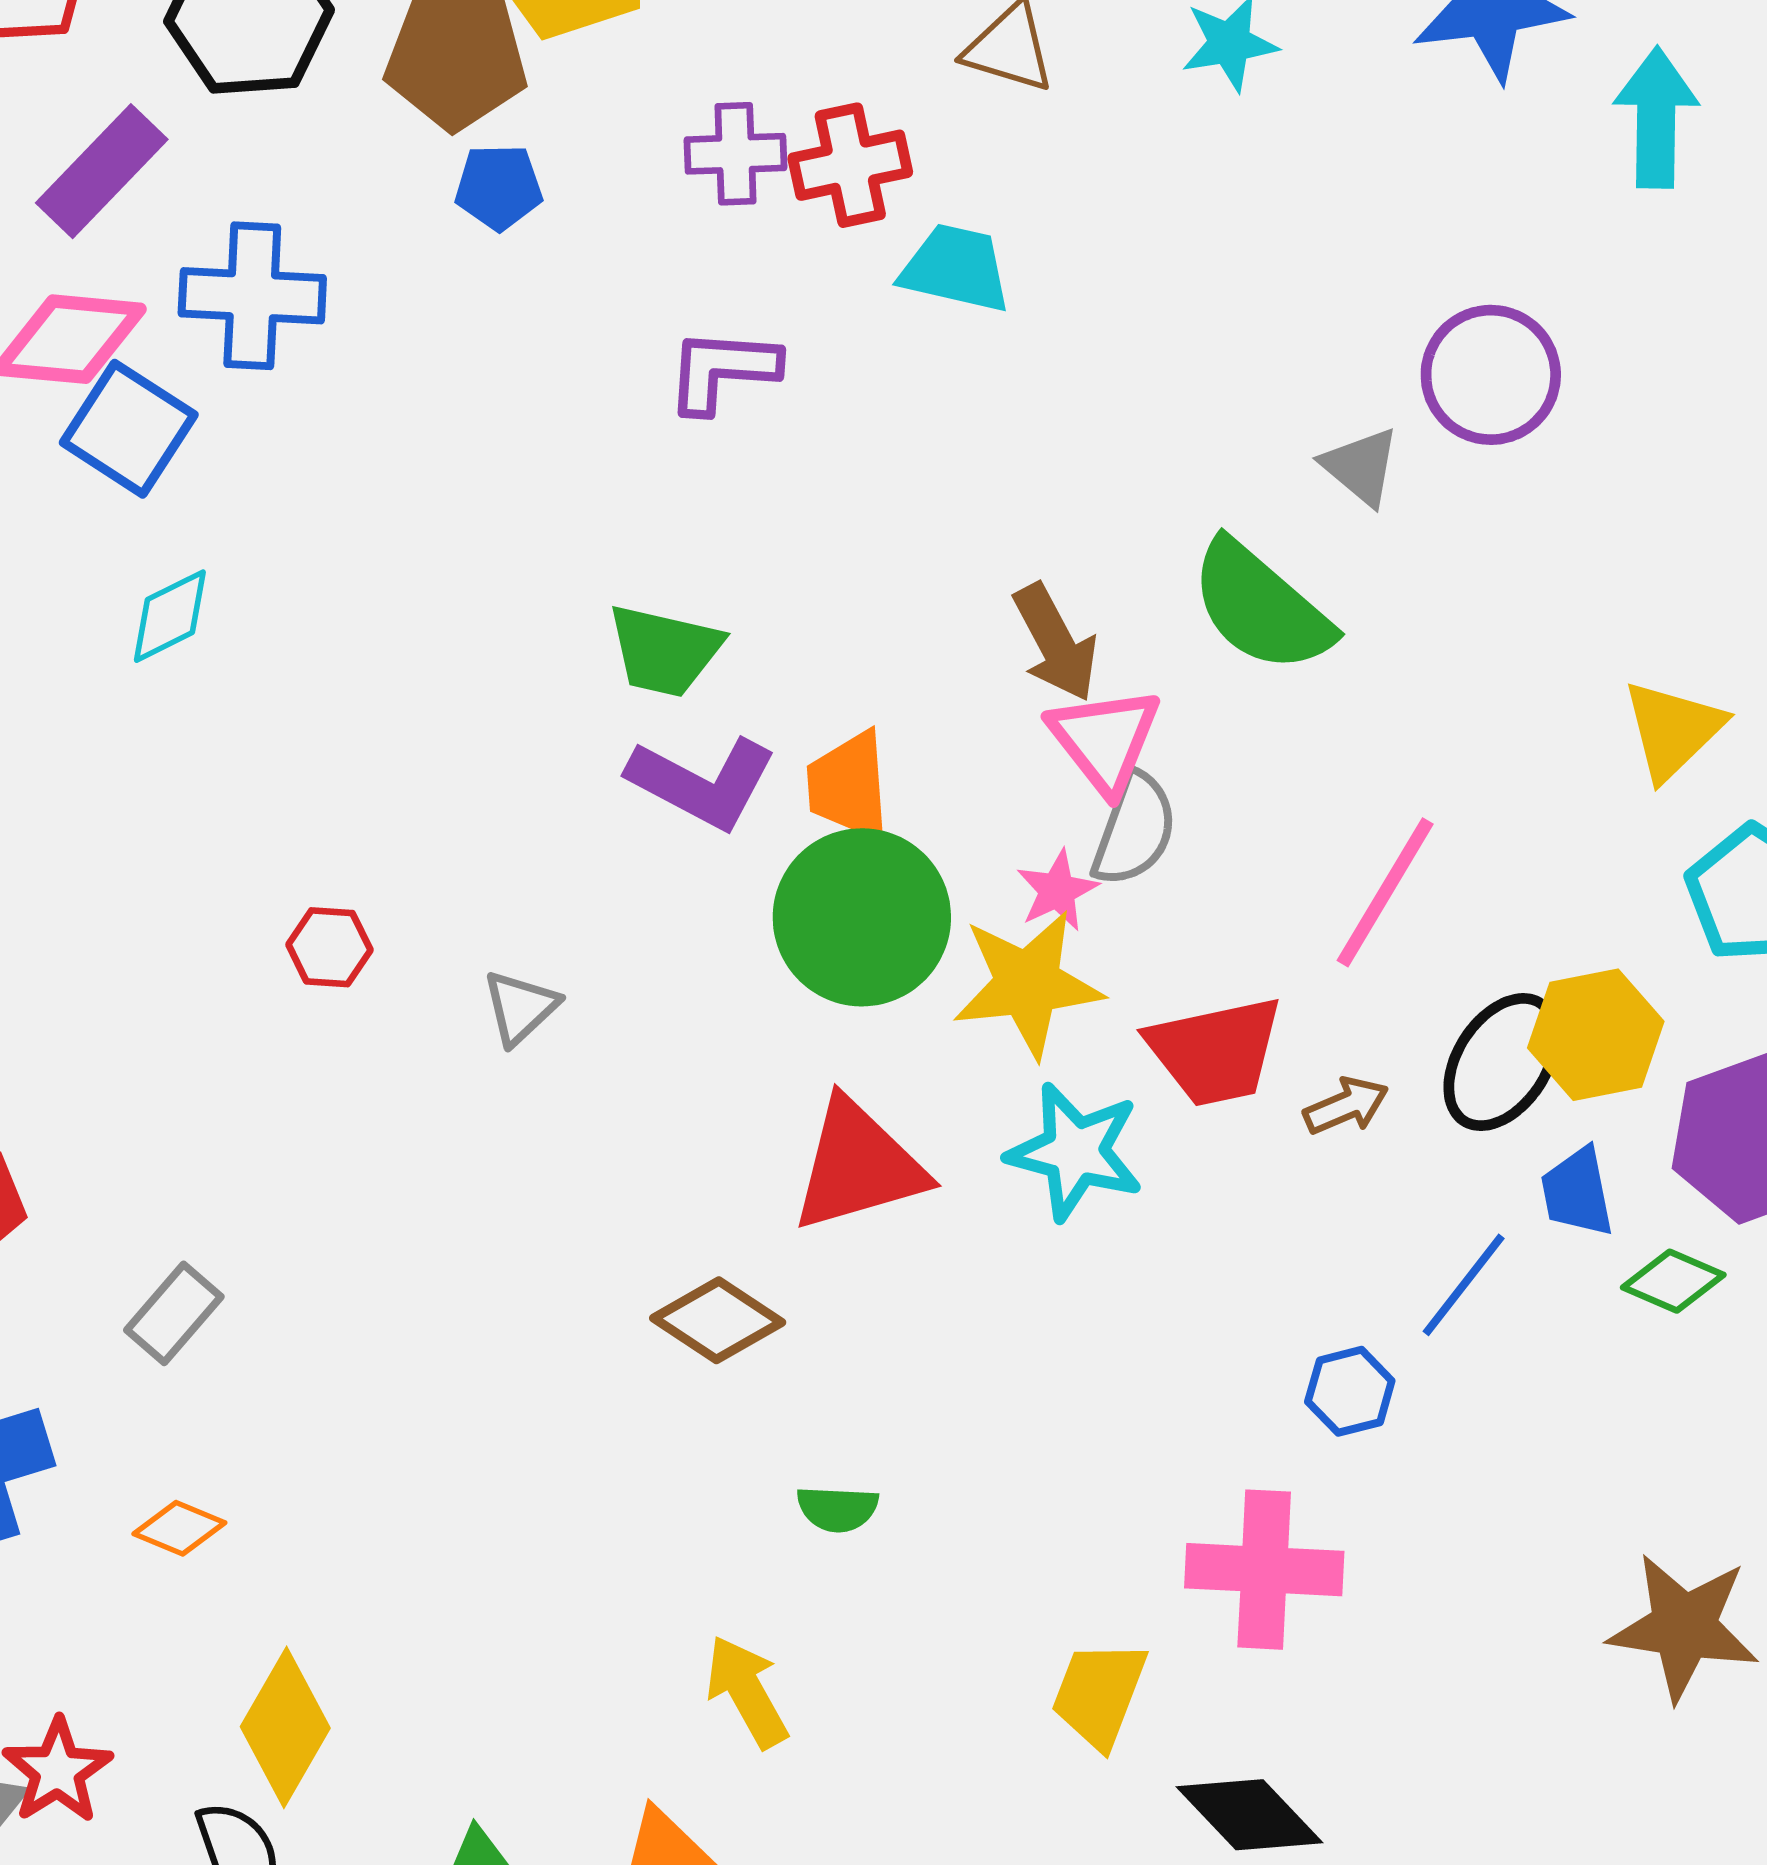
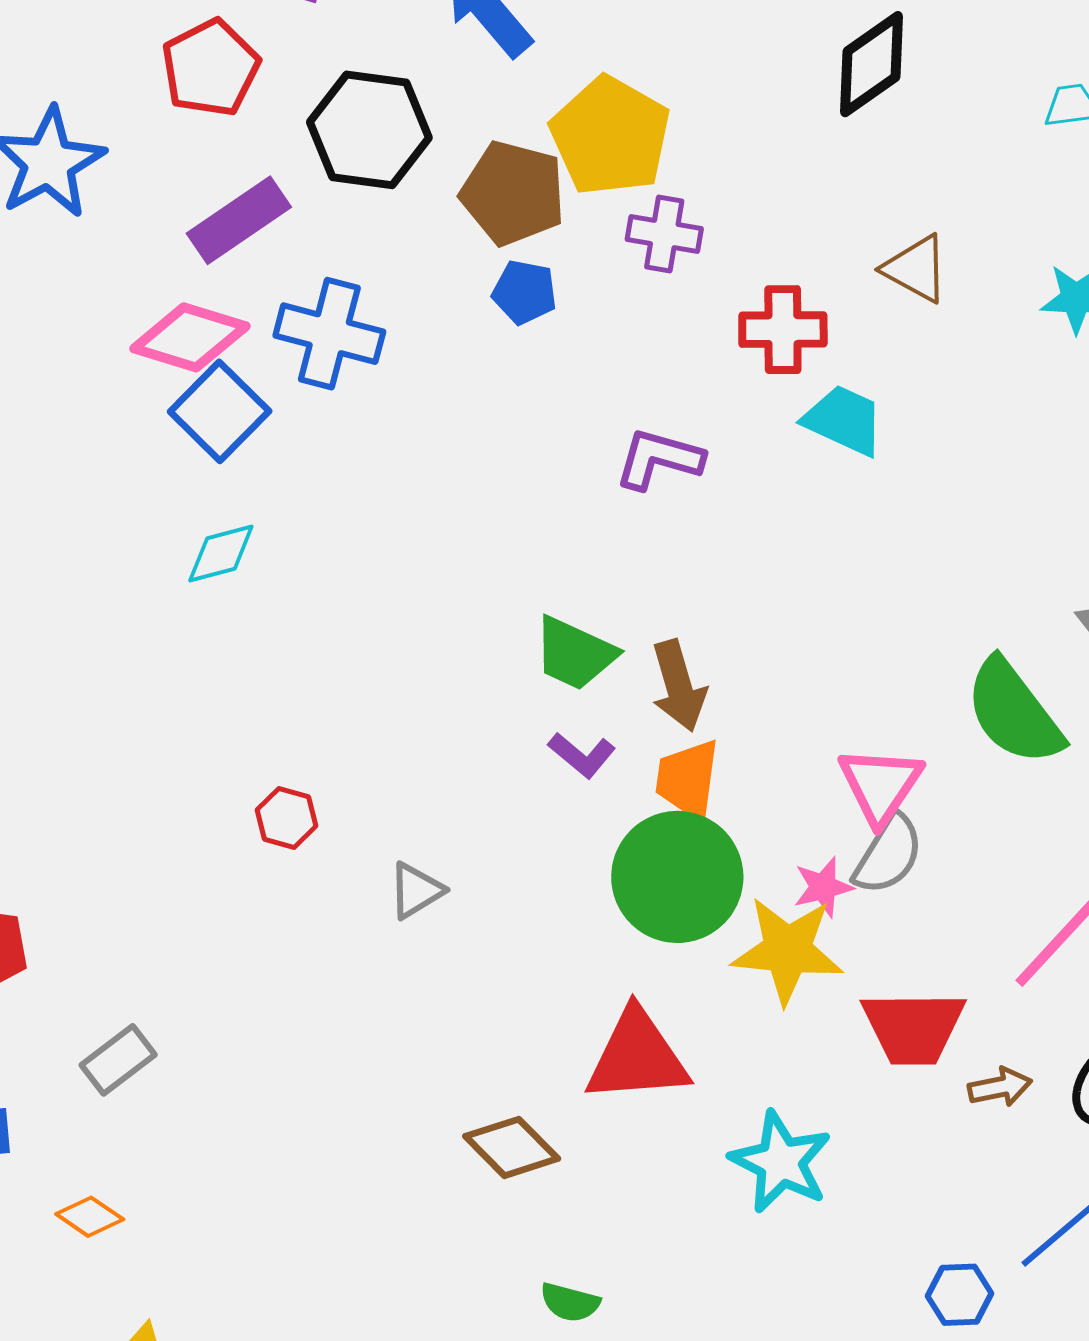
purple cross: (735, 154) -> (664, 234), moved
brown arrow: (1055, 643) -> (679, 686), moved
purple L-shape: (702, 783) -> (582, 755), size x0.6
cyan star: (1075, 1152) -> (781, 1162), moved

